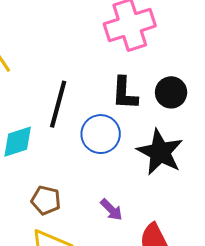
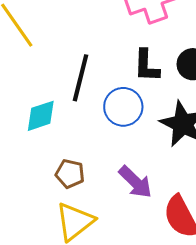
purple arrow: (111, 210) -> (135, 182), size x1.5

